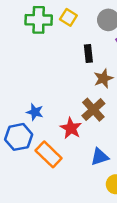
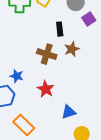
brown cross: (93, 110) -> (47, 54), moved, turned -30
orange rectangle: (49, 154) -> (24, 125), moved

